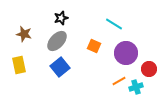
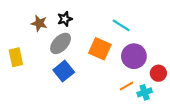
brown star: (24, 34) -> (39, 23), moved
orange square: (94, 46) -> (100, 49), size x1.5
yellow rectangle: (19, 65) -> (16, 57), moved

